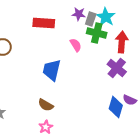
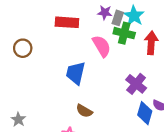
pink semicircle: (76, 45) -> (102, 46), size x1.5
purple cross: (117, 68) -> (136, 84), moved
brown semicircle: (46, 105) -> (84, 111), moved

